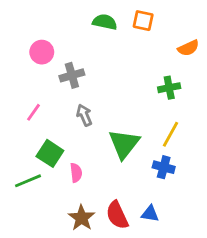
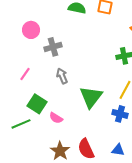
pink semicircle: (76, 173) -> (56, 118), turned 128
blue triangle: (150, 214) -> (118, 150), moved

